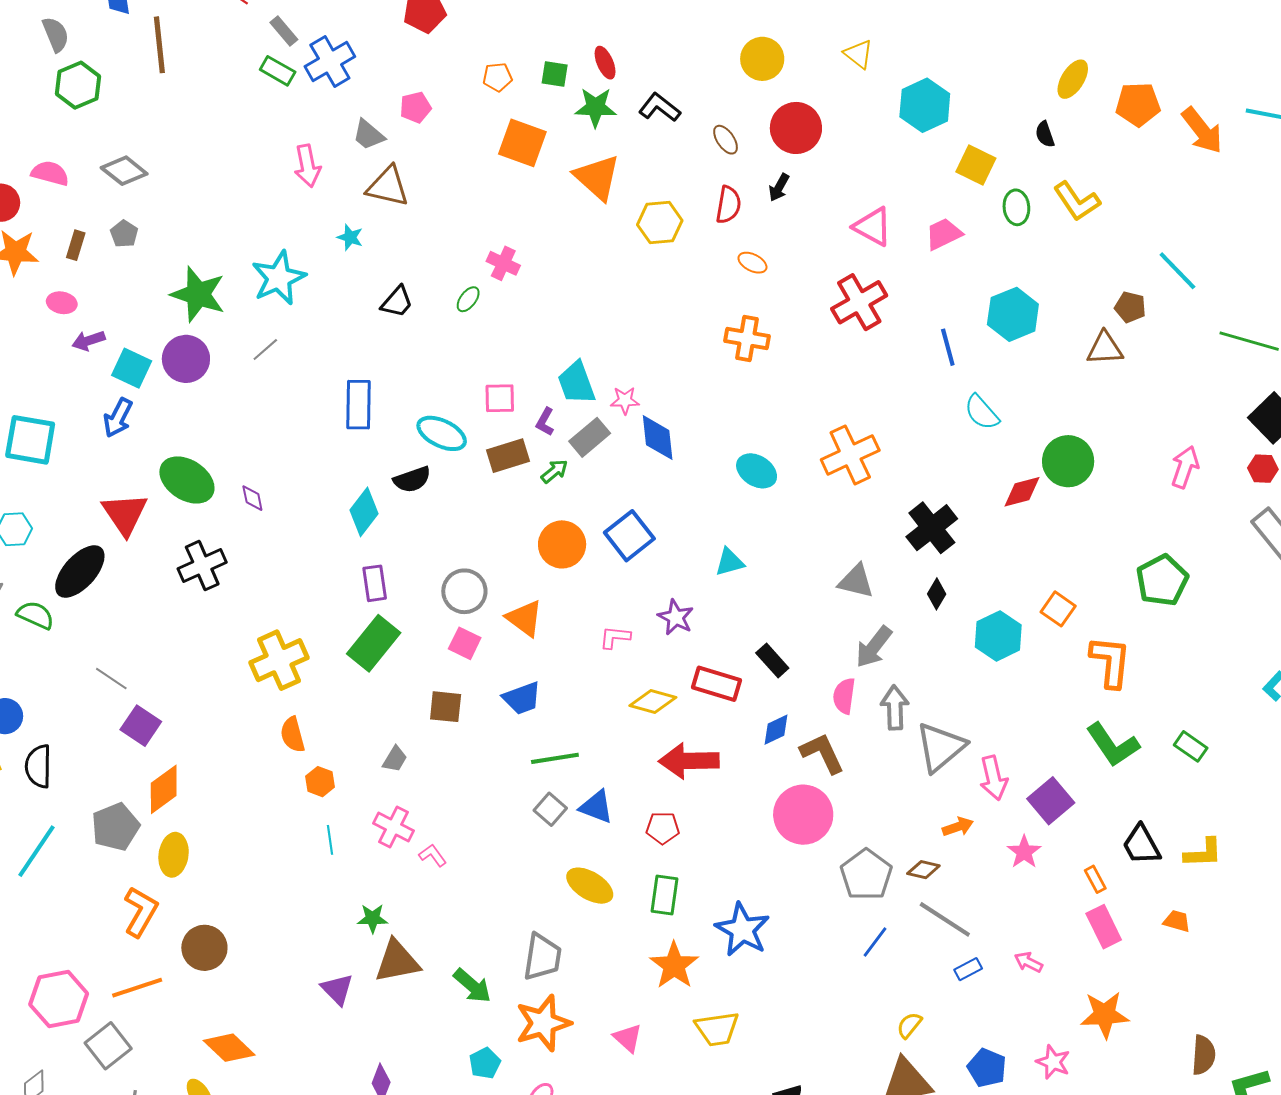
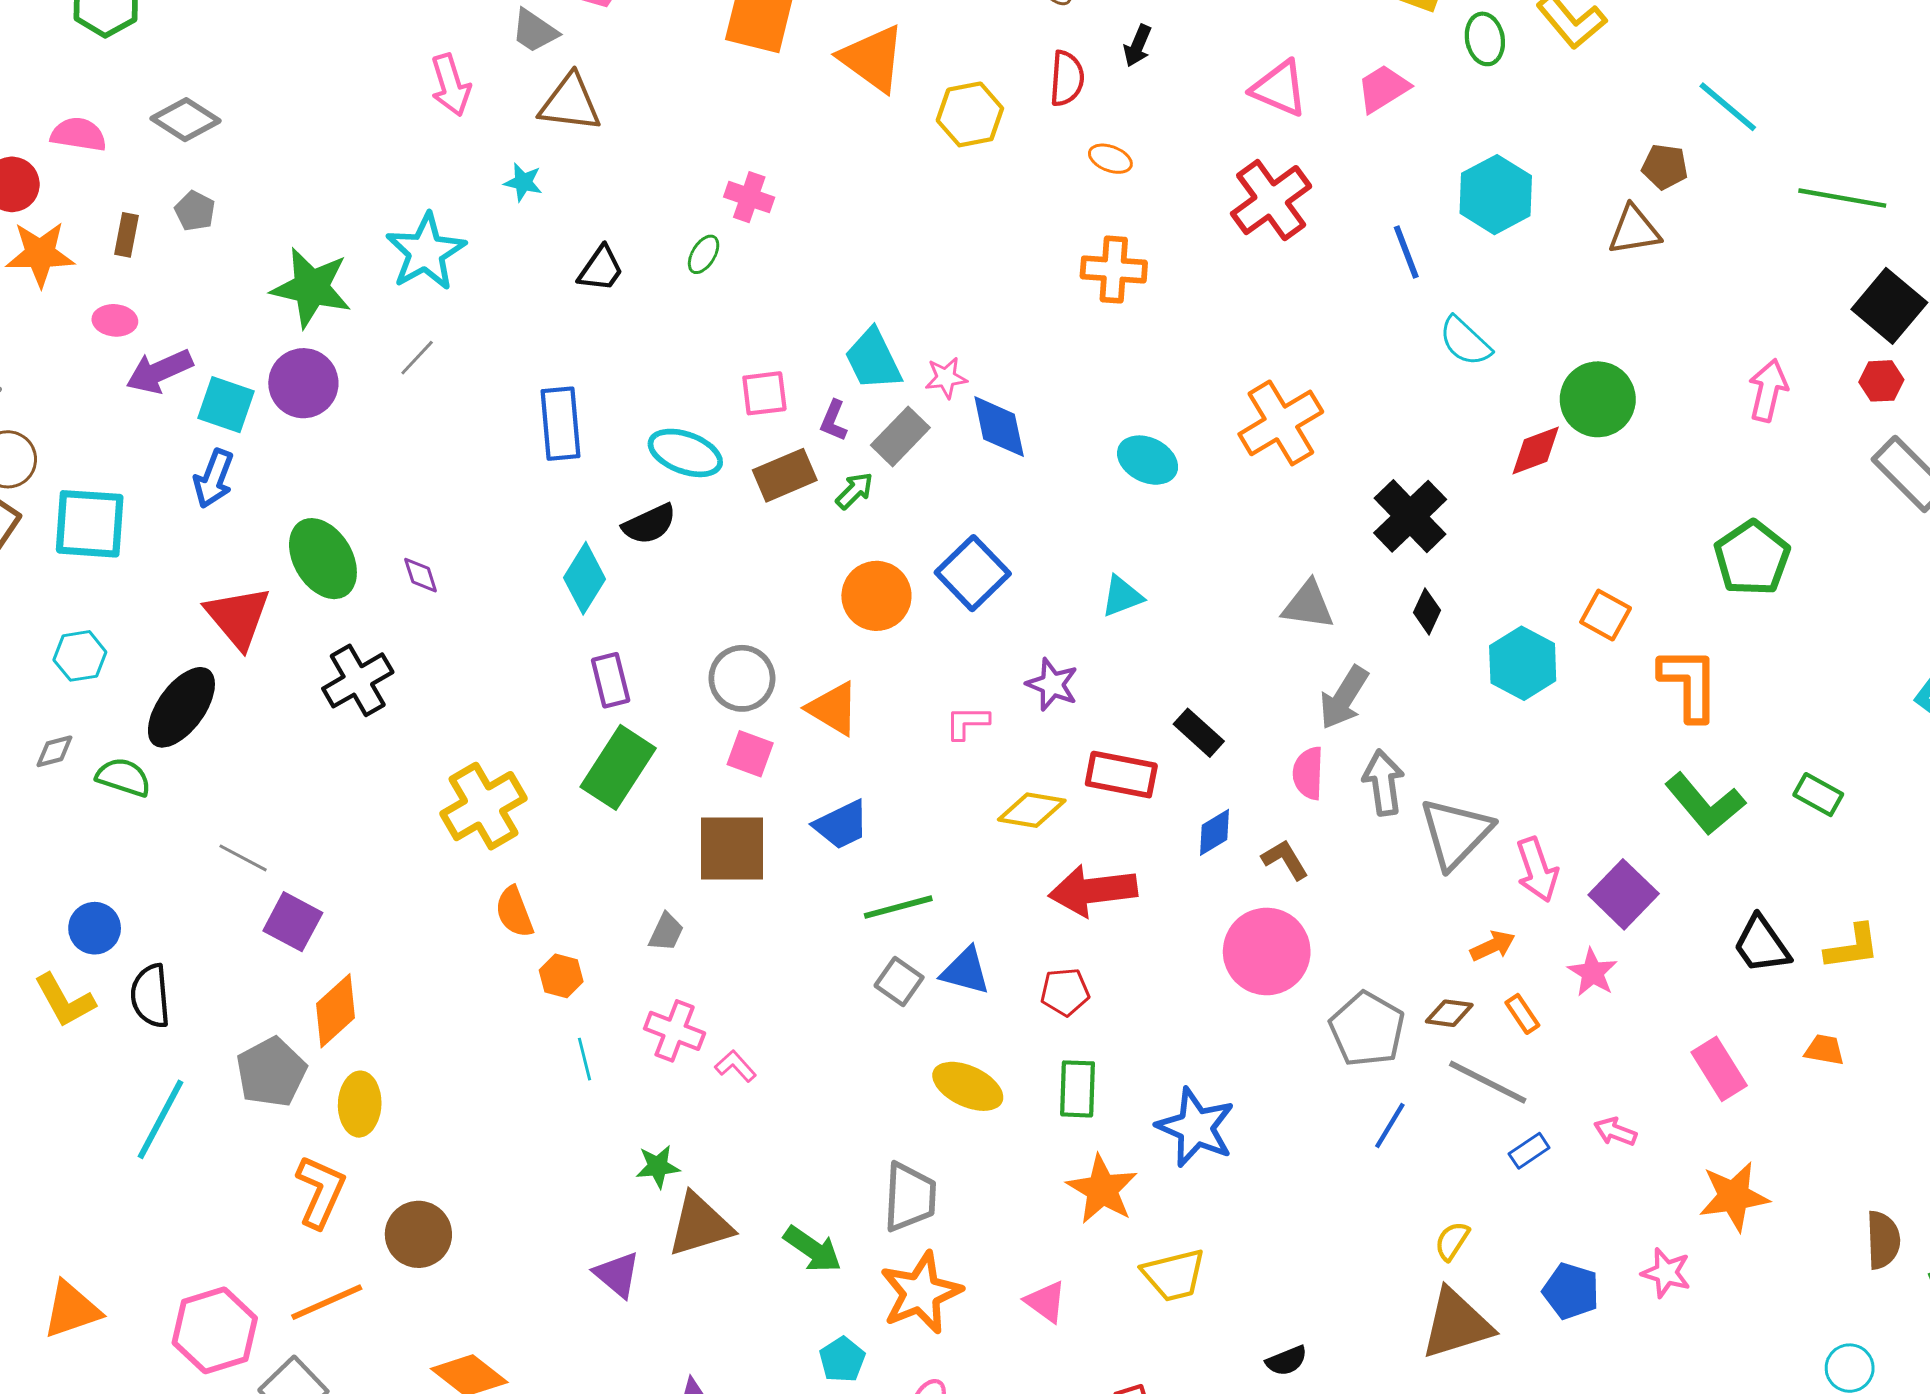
purple arrow: (89, 341) -> (159, 371), size x1.4
green ellipse: (187, 480) -> (323, 559), turned 32
brown square: (446, 707) -> (732, 849), size x1.5
brown L-shape: (822, 753) -> (1285, 860), size x0.7
orange rectangle: (1095, 879) -> (1522, 1014), moved

